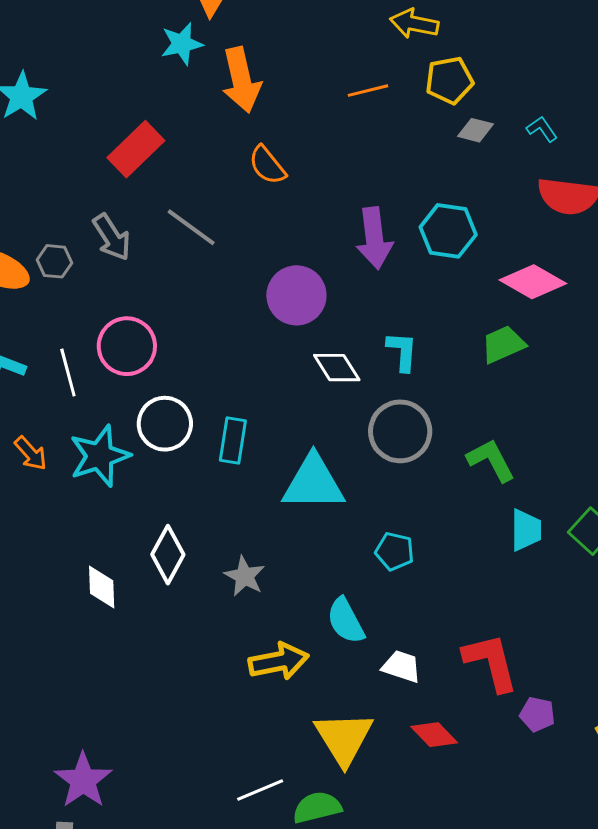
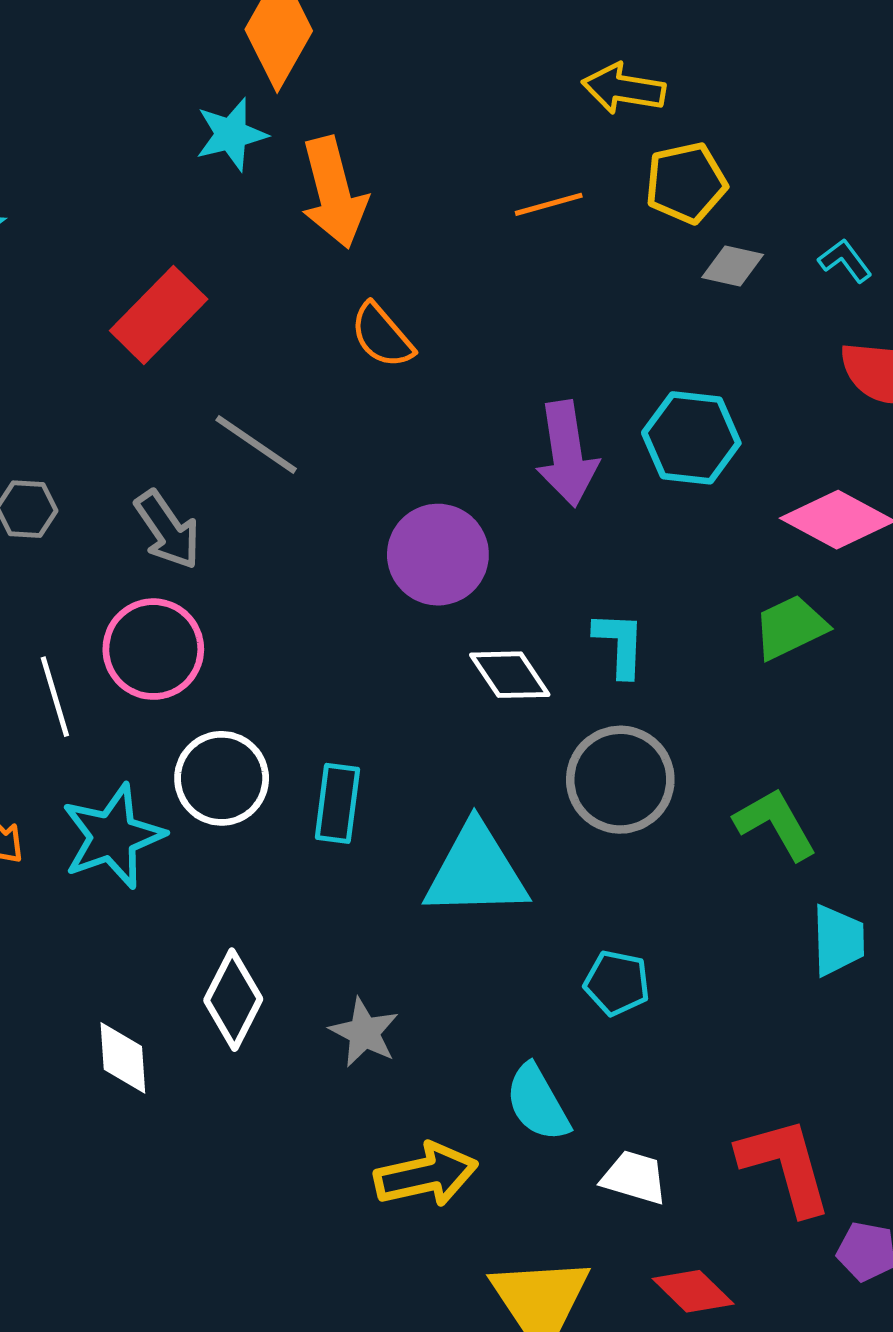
gray arrow: (112, 237) -> (168, 530), moved

